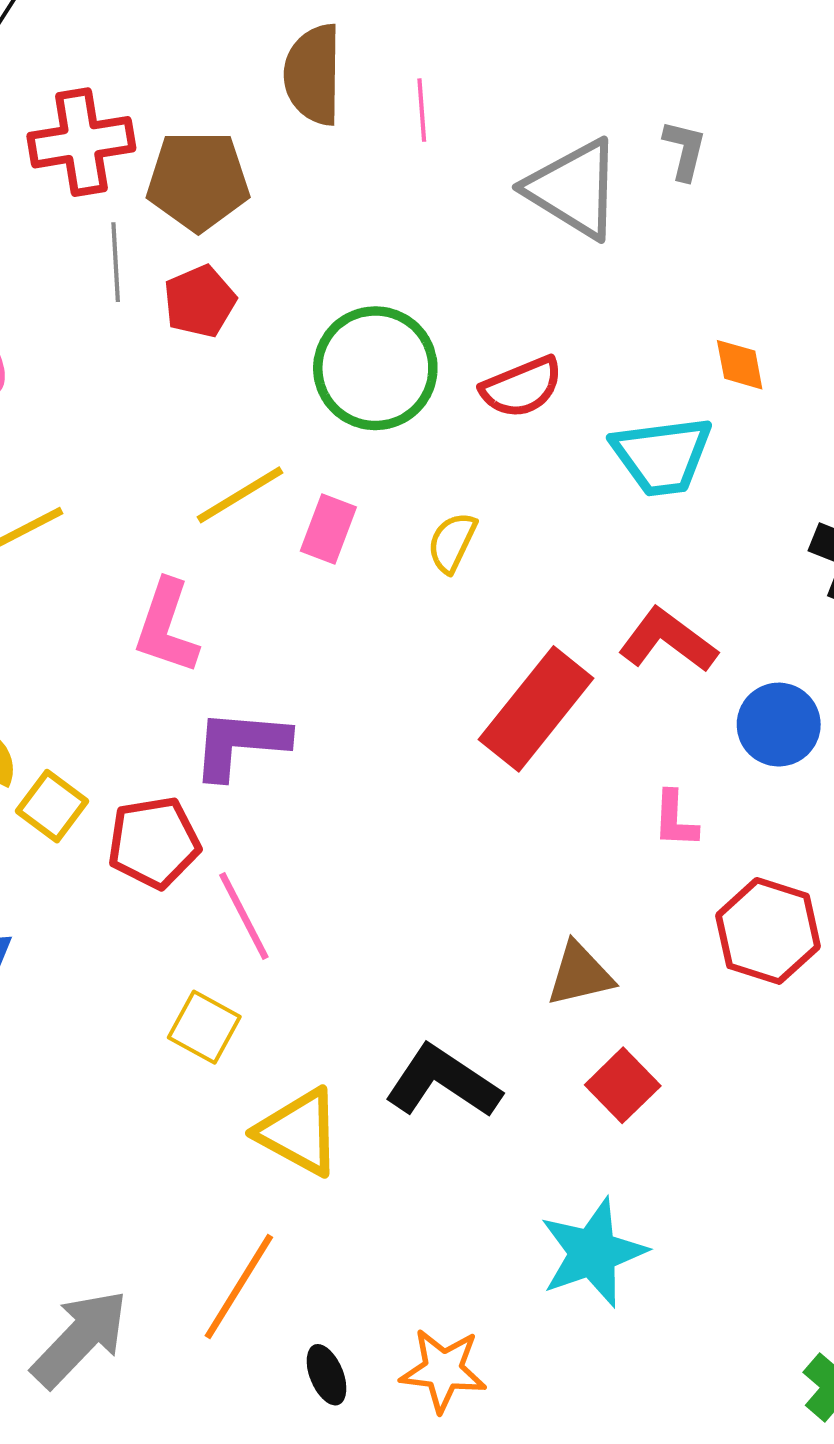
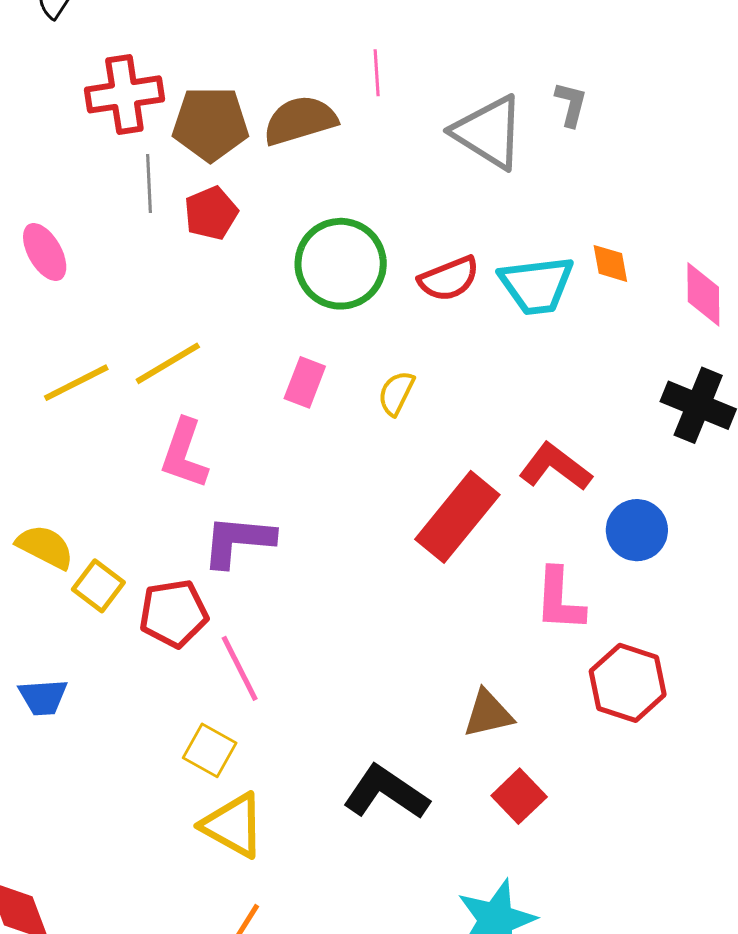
brown semicircle: (313, 75) -> (300, 120), moved, turned 72
cyan trapezoid: (662, 456) -> (537, 285), moved
yellow line: (240, 495) -> (168, 363), moved
pink L-shape: (675, 819) -> (560, 600), size x1.5
yellow triangle: (299, 1132) -> (233, 825), moved

